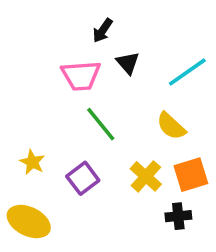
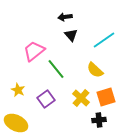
black arrow: (103, 30) -> (65, 17), moved, turned 48
pink trapezoid: (81, 76) -> (34, 51), moved, turned 145

